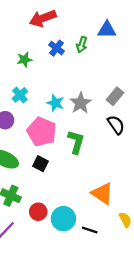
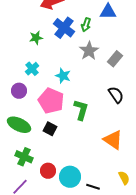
blue cross: (57, 48) -> (64, 28), size x1.5
gray rectangle: (115, 96) -> (115, 59), moved
gray star: (81, 103) -> (89, 51), moved
orange triangle: (102, 193) -> (113, 140), moved

